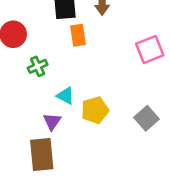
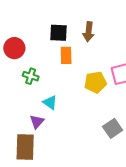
green cross: (38, 66) -> (31, 76), turned 35
yellow pentagon: (95, 110) -> (95, 82), moved

